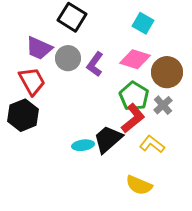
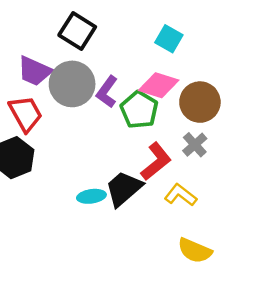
gray circle: (68, 58) -> (72, 84), size x1.4
green pentagon: (134, 96) -> (139, 110), moved
yellow semicircle: (139, 185) -> (195, 251), moved

